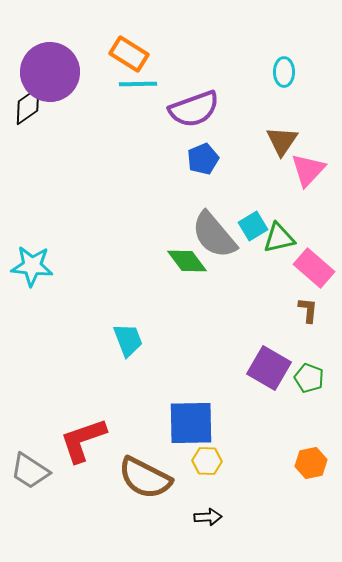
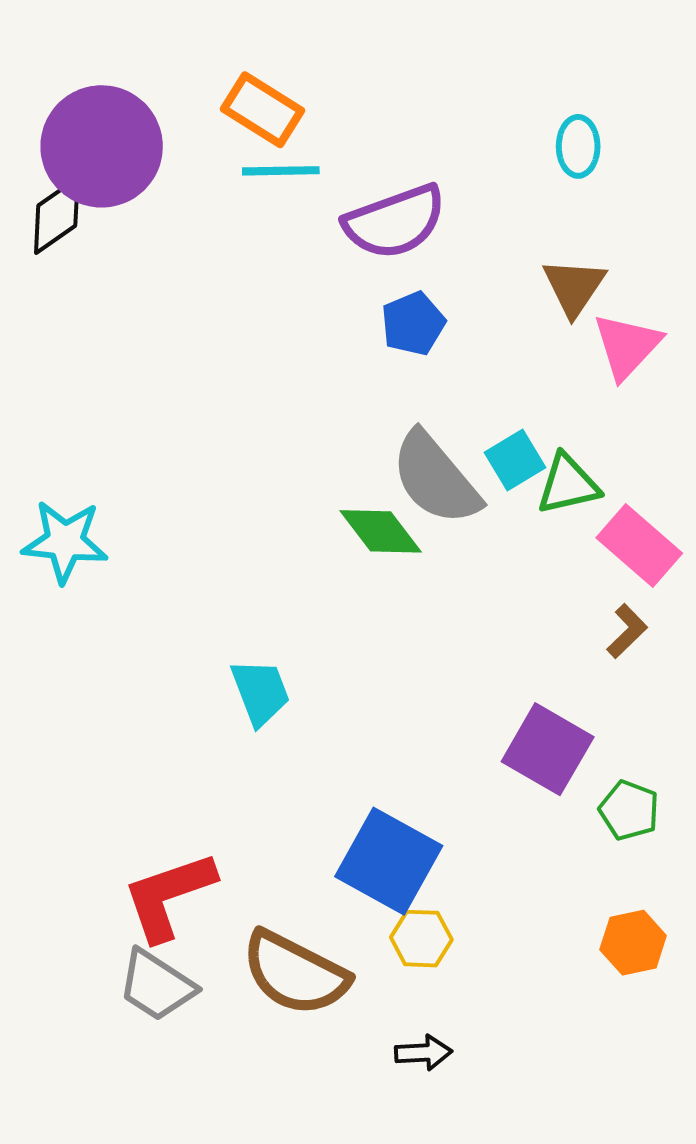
brown L-shape: (308, 310) -> (627, 631), turned 40
green pentagon: (309, 378) -> (629, 810), moved
blue square: (191, 423) -> (389, 861), turned 30
gray trapezoid: (30, 471) -> (157, 985), moved

